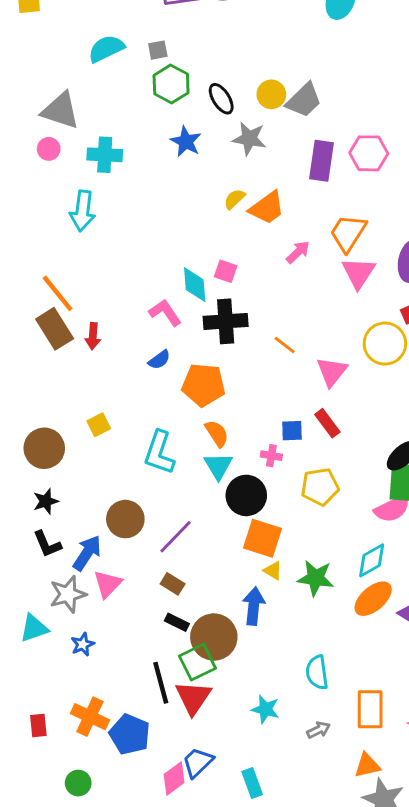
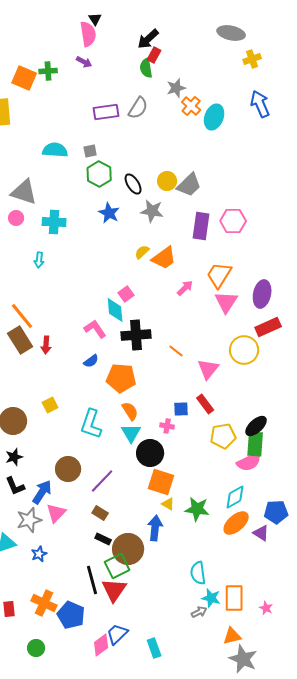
cyan semicircle: (106, 49) -> (55, 150), turned 30
cyan arrow: (83, 211) -> (39, 260), size x0.6
pink square: (226, 271) -> (126, 294), moved, turned 35
yellow pentagon: (320, 487) -> (223, 436), moved
cyan star: (265, 709) -> (211, 598), moved

